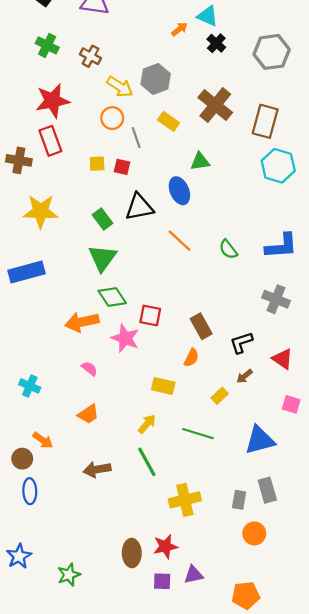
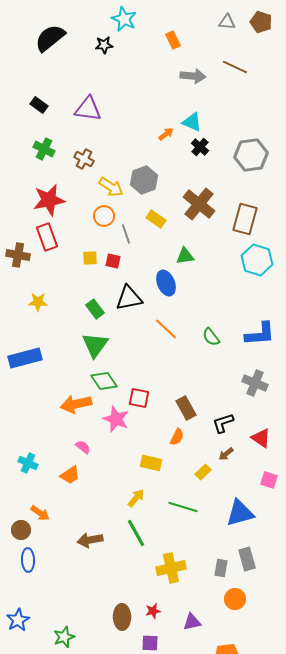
yellow star: (41, 211) -> (38, 302), size x0.6
orange trapezoid: (88, 414) -> (70, 475), moved
red star: (165, 546) -> (153, 611), size x0.7
purple triangle: (194, 575) -> (192, 622), moved

